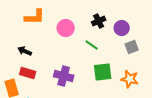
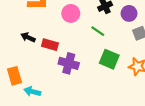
green square: (103, 72) -> (109, 59), turned 30
red rectangle: (28, 73) -> (50, 45), moved

